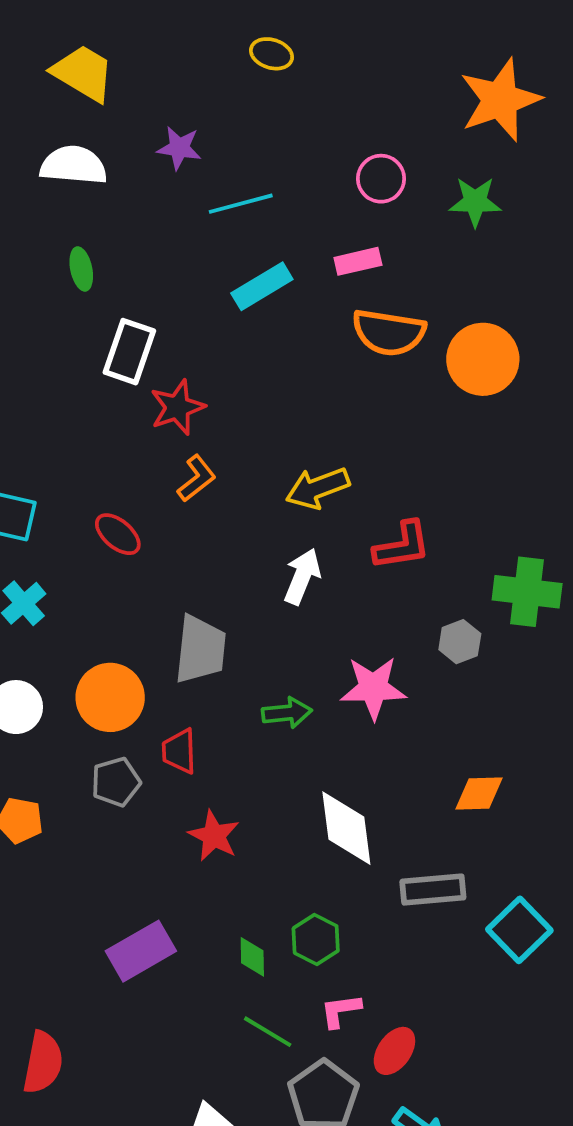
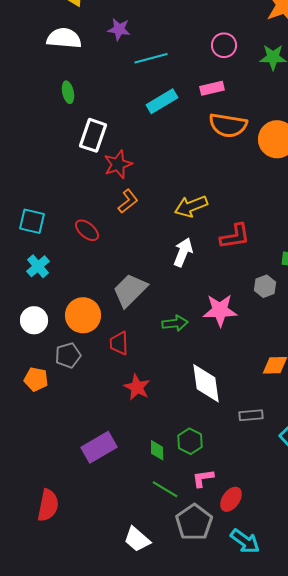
gray trapezoid: (200, 649) -> (130, 290), turned -141
gray pentagon: (116, 782) -> (68, 355), moved
gray rectangle: (433, 890) -> (251, 415), size x0.7

